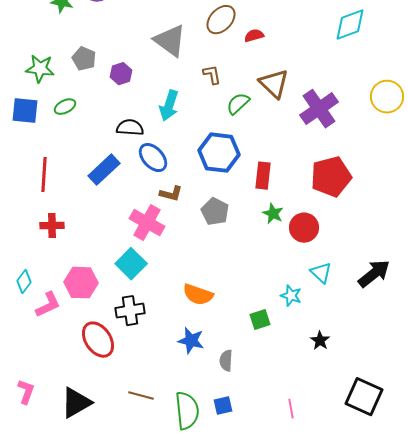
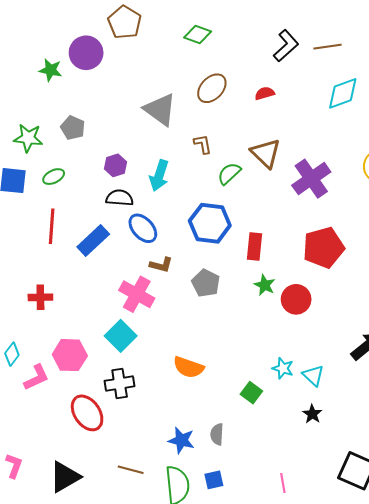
red semicircle: (254, 36) -> (265, 93), moved
purple hexagon: (121, 74) -> (115, 165), moved
red line: (44, 175) -> (52, 226), moved
cyan triangle: (321, 273) -> (313, 375), moved
green square: (260, 320) -> (251, 393), turned -35
blue star: (191, 341) -> (181, 440), moved

